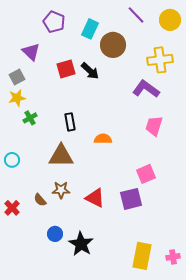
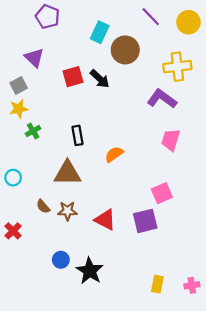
purple pentagon: (54, 22) -> (47, 17), moved
orange semicircle: (103, 139) -> (114, 154), turned -36
brown semicircle: (40, 200) -> (43, 206), moved
yellow rectangle: (142, 256) -> (157, 284), size x0.6

